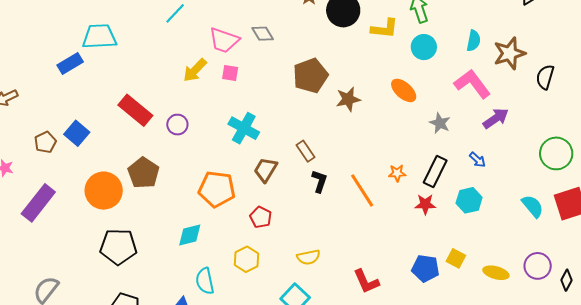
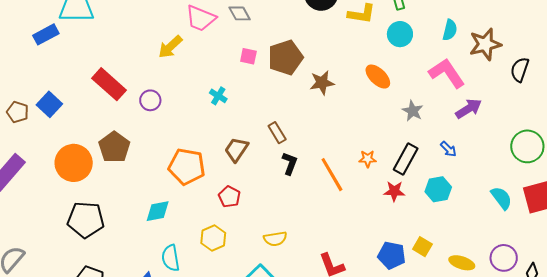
pink square: (230, 73) -> (248, 56), moved
cyan cross: (244, 128) -> (218, 96), moved, size x0.6
brown pentagon: (45, 142) -> (18, 112), turned -30

